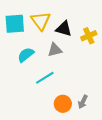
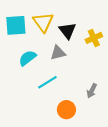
black triangle: (64, 29) -> (67, 31), turned 36
gray arrow: (83, 102) -> (92, 91), moved

